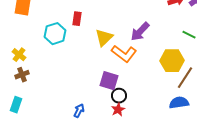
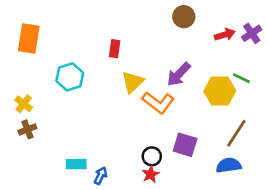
red rectangle: (77, 19) -> (115, 49), moved
yellow hexagon: (172, 61) -> (220, 91), moved
purple square: (109, 81) -> (185, 145), moved
cyan rectangle: (16, 105) -> (76, 164), moved, turned 70

